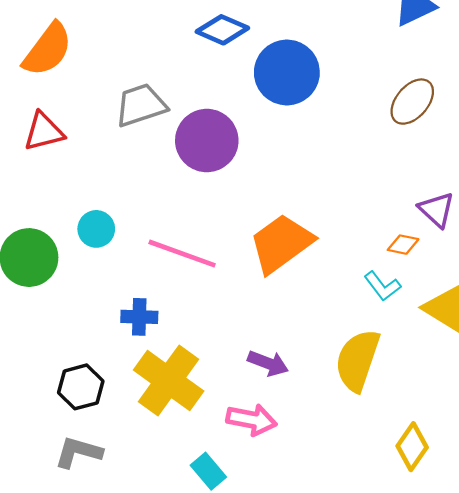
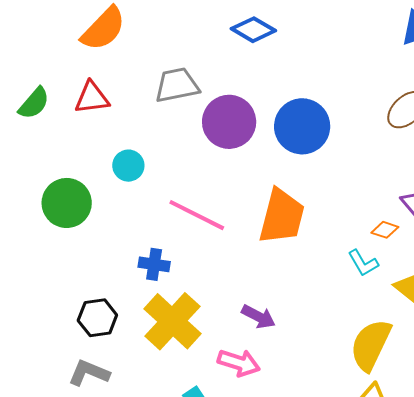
blue circle: (287, 72) -> (302, 126), moved
cyan circle: (96, 229) -> (128, 166), moved
orange trapezoid: (281, 243) -> (282, 216), turned 134
yellow semicircle: (357, 360) -> (371, 345), moved

